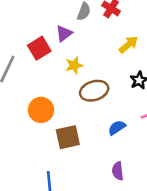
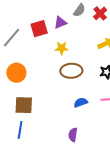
orange circle: (41, 110) -> (16, 73), moved
brown square: (68, 137) -> (24, 105), moved

